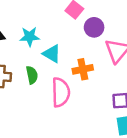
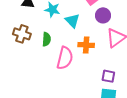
cyan triangle: (52, 54) -> (72, 21), moved

